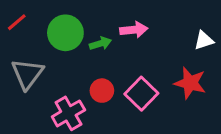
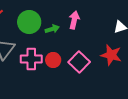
pink arrow: (134, 30) -> (74, 20), turned -72
pink cross: (68, 113) -> (31, 59), moved, turned 30

